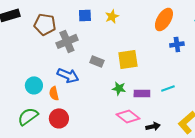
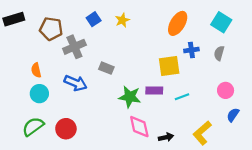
blue square: (85, 15) -> (94, 19), turned -32
yellow square: (128, 59) -> (169, 66), moved
green star: (119, 88) -> (130, 97), size x1.5
orange semicircle: (54, 93) -> (36, 70), moved
purple rectangle: (142, 93) -> (154, 90), moved
pink diamond: (128, 116) -> (139, 127), turned 40

